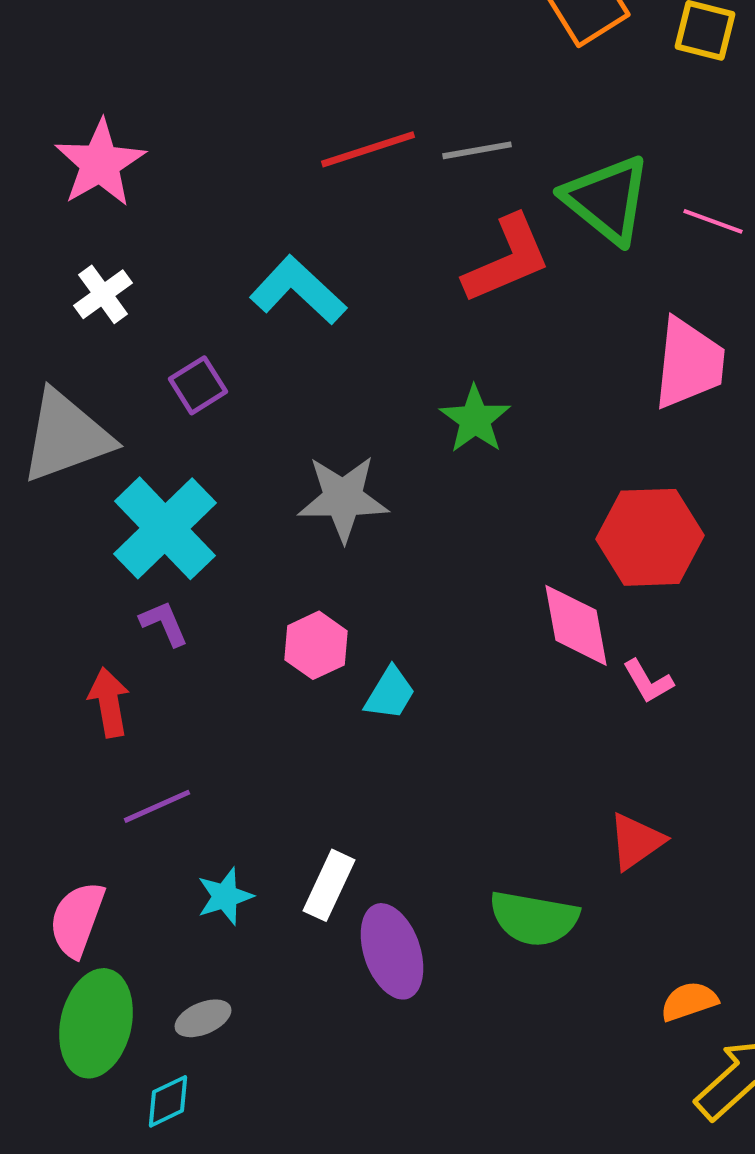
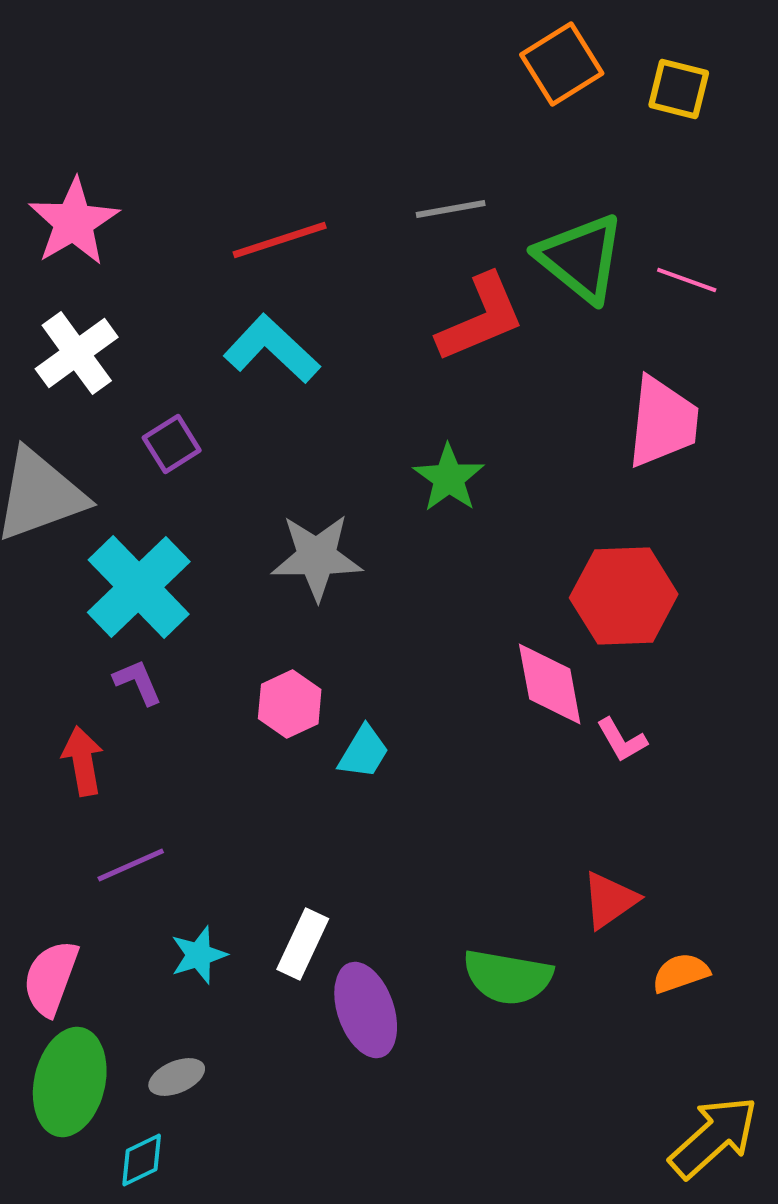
red line: (368, 149) -> (280, 240), moved
white cross: (103, 294) -> (77, 353), size x1.4
orange semicircle: (689, 1001) -> (681, 973), moved

